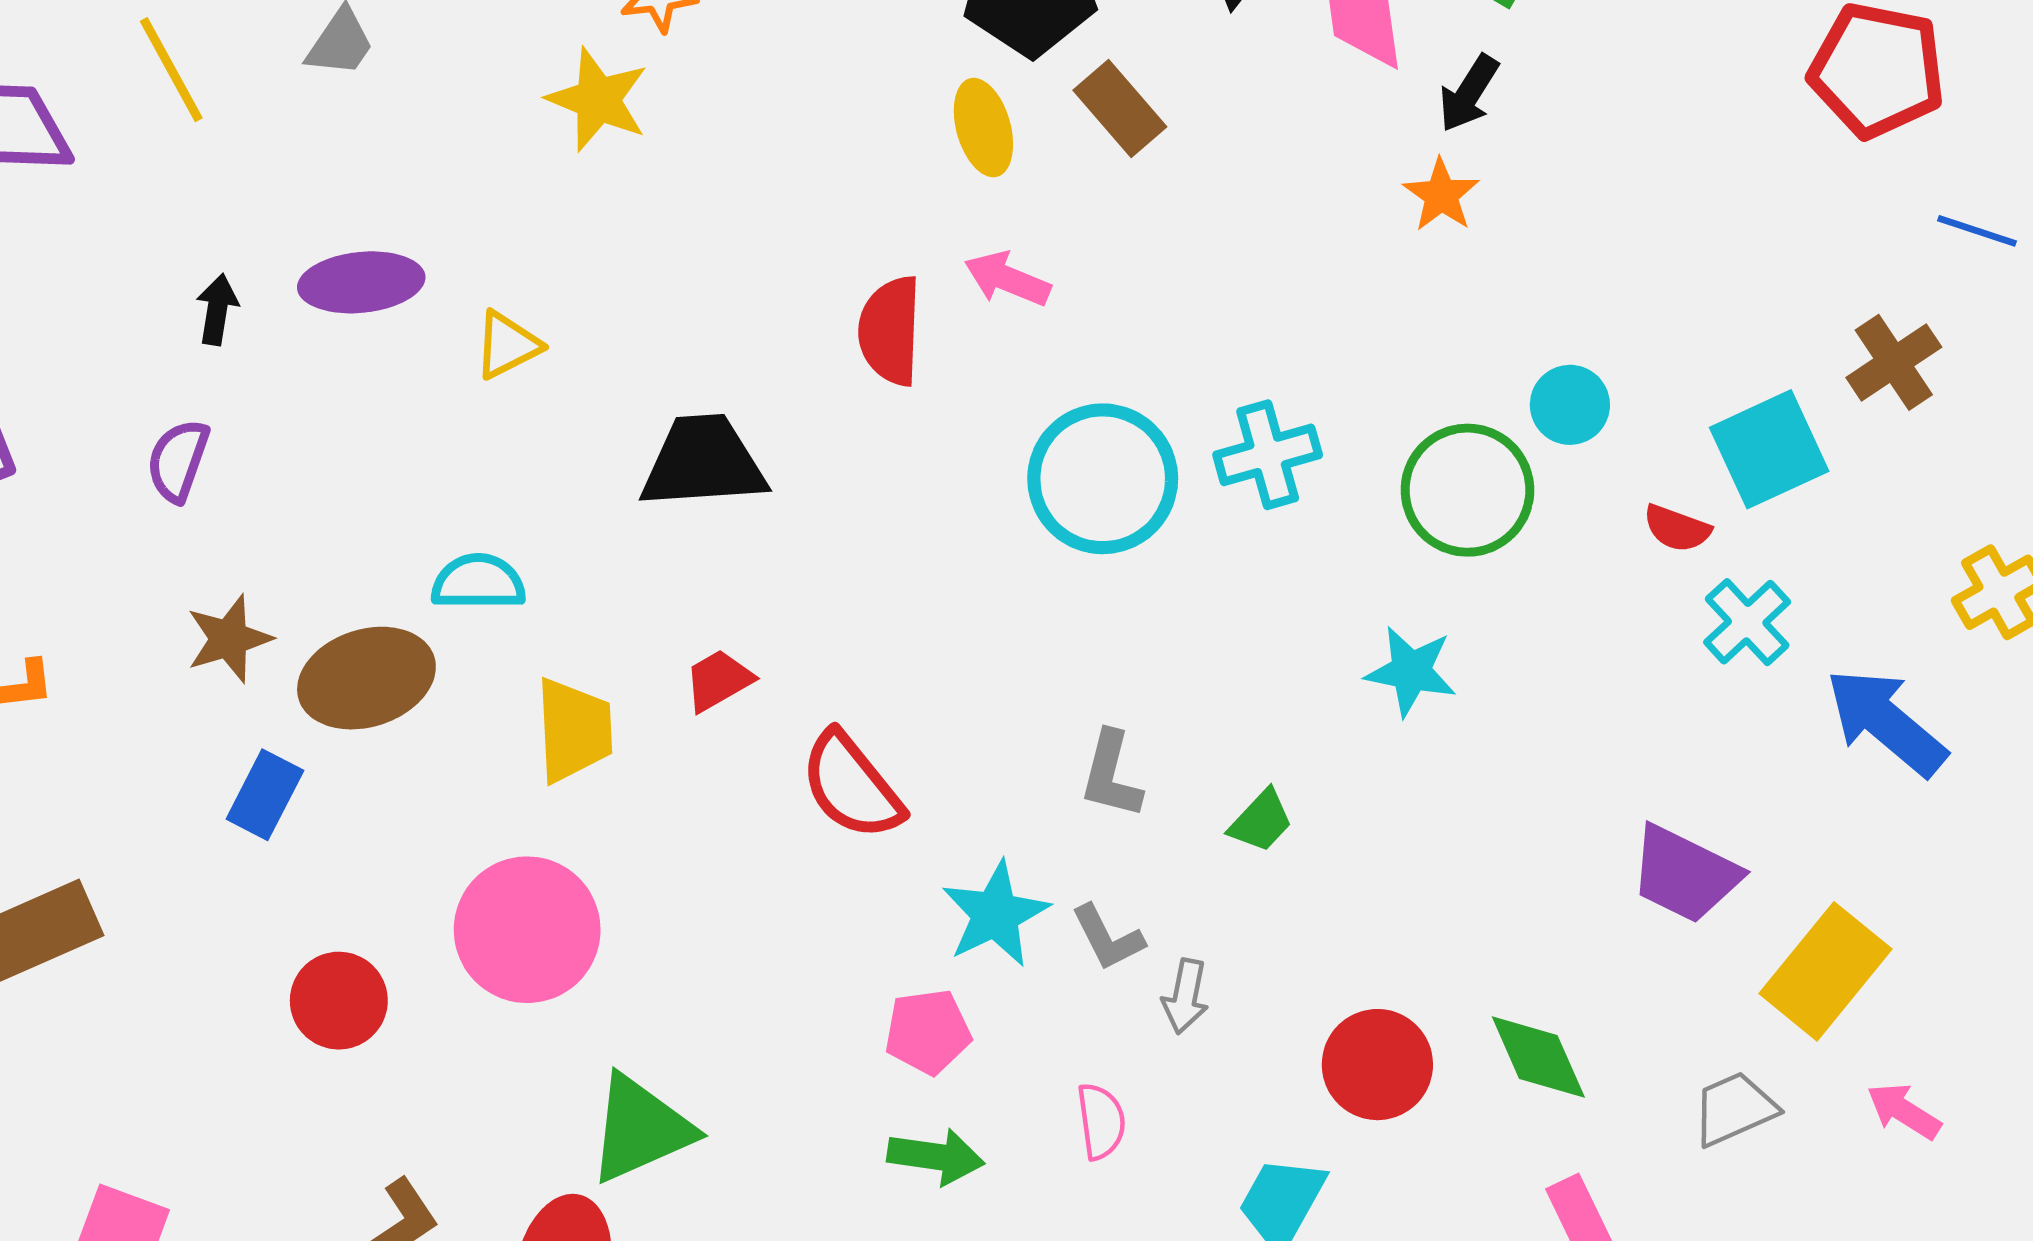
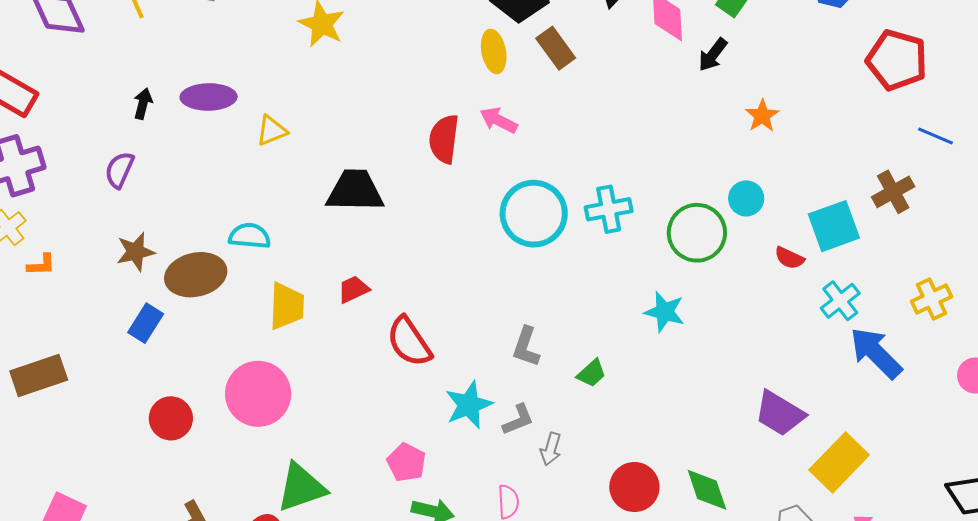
orange star: (1441, 195) -> (762, 116), moved
cyan cross: (1747, 622) -> (840, 301), moved
gray L-shape: (1108, 938) -> (518, 420), turned -90
pink pentagon: (928, 1032) -> (406, 462), moved, turned 30

